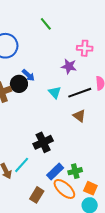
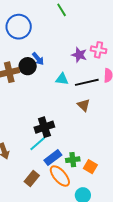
pink cross: (85, 48) -> (99, 50), moved
cyan triangle: (55, 92) -> (62, 79), turned -48
cyan line: (22, 165) -> (38, 144), moved
orange square: (90, 188) -> (90, 167), moved

